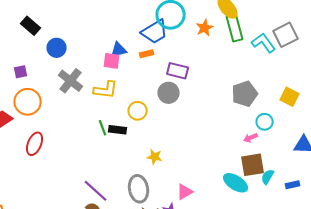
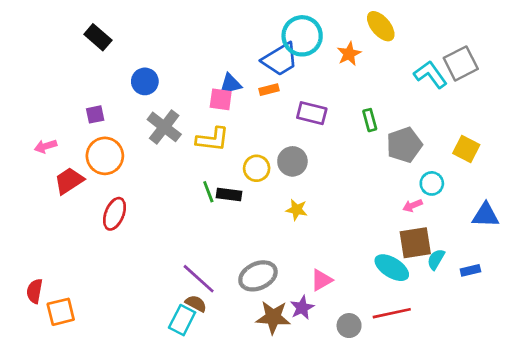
black rectangle: (31, 26) -> (98, 37), moved
green rectangle: (235, 28) -> (370, 120), moved, size x0.6
gray circle: (169, 93) -> (292, 161), moved
yellow star: (155, 157) -> (297, 210), moved
gray ellipse: (139, 189) -> (258, 276), turned 76

